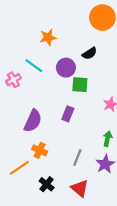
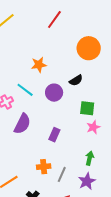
green square: (80, 85) -> (87, 108), moved
purple semicircle: (33, 121) -> (22, 124), moved
orange cross: (40, 150) -> (44, 167), moved, turned -32

